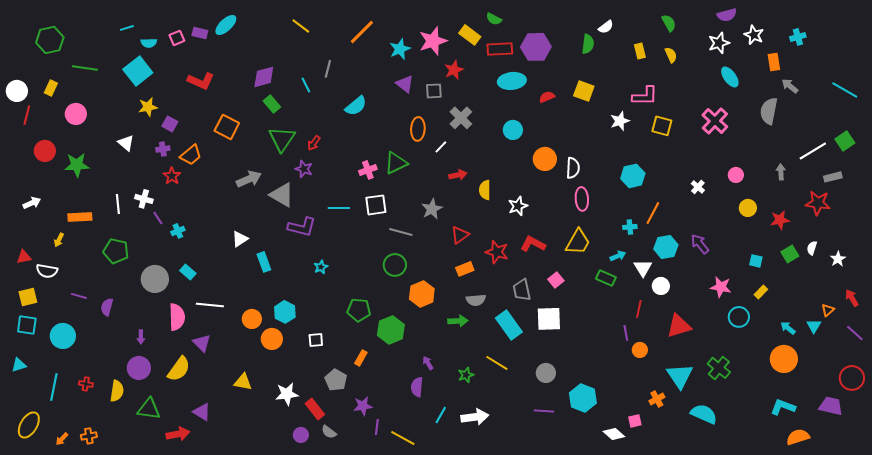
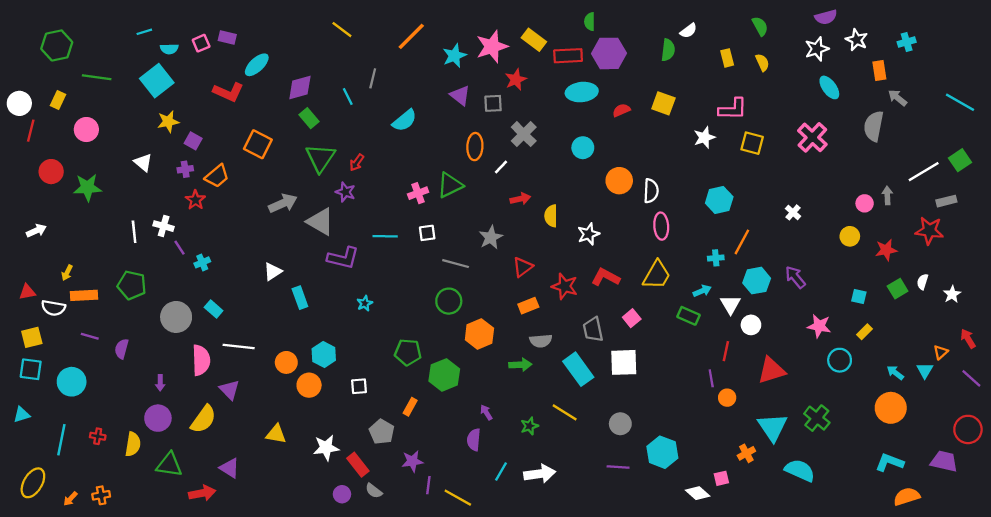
green semicircle: (494, 19) -> (590, 22), moved, turned 63
cyan ellipse: (226, 25) -> (257, 65), moved
pink circle: (736, 175) -> (865, 203), moved
white square: (376, 205) -> (427, 233), size x0.7
orange rectangle: (80, 217) -> (84, 295), moved

